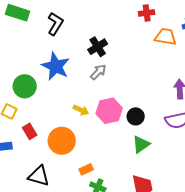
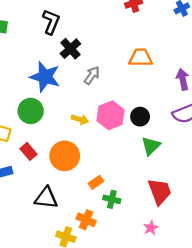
black L-shape: (55, 24) -> (51, 22), moved
orange trapezoid: (166, 37) -> (141, 58), moved
black cross: (98, 47) -> (70, 49), moved
green circle: (25, 86) -> (31, 111), moved

